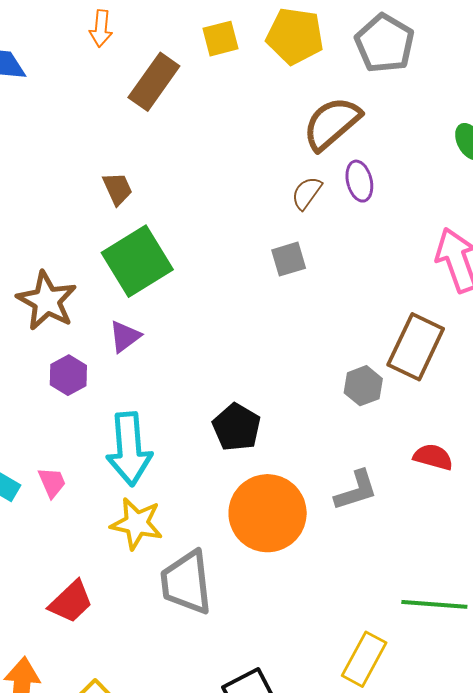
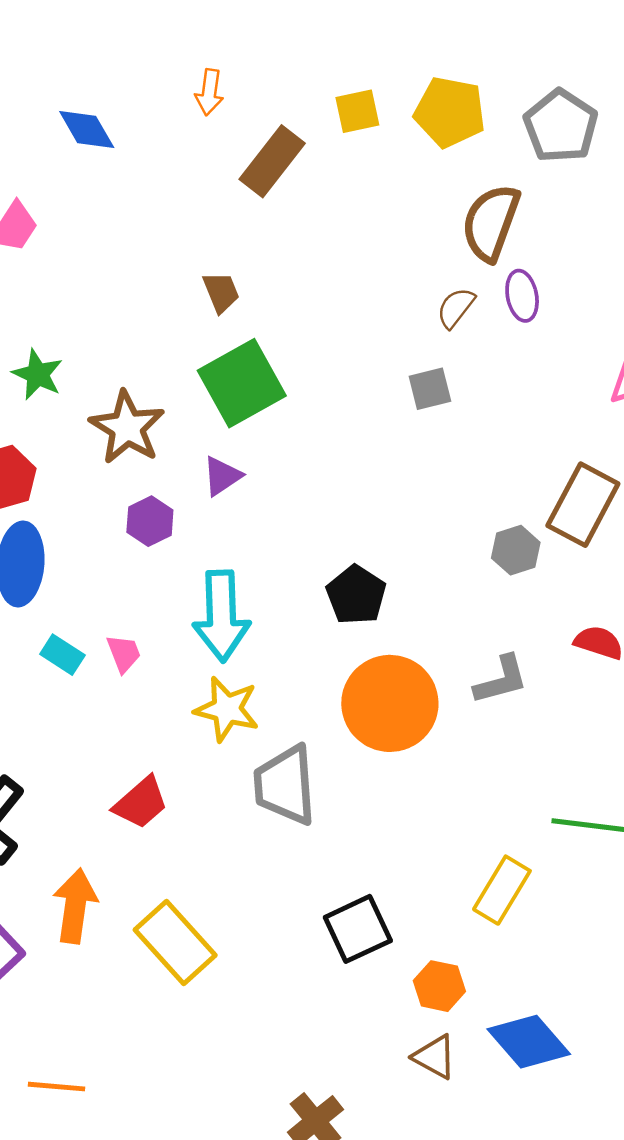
brown semicircle: (332, 123) -> (491, 223), turned -32

